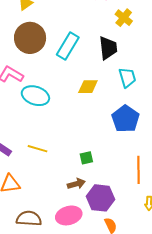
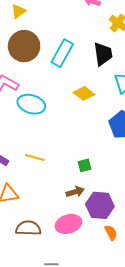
yellow diamond: (88, 87) -> (84, 93), turned 40

